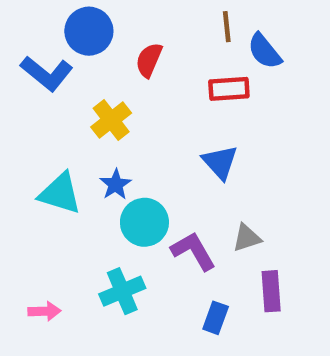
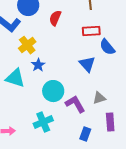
blue semicircle: (264, 51) -> (107, 47), moved
yellow cross: (111, 120) -> (27, 45), moved
blue star: (116, 184) -> (38, 65), moved

